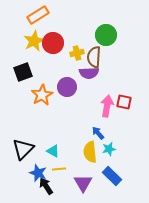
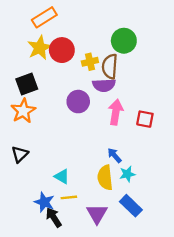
orange star: (42, 95) -> (23, 111), moved
pink arrow: (107, 106) -> (116, 112), moved
black triangle: (23, 149) -> (20, 154), moved, size x0.7

